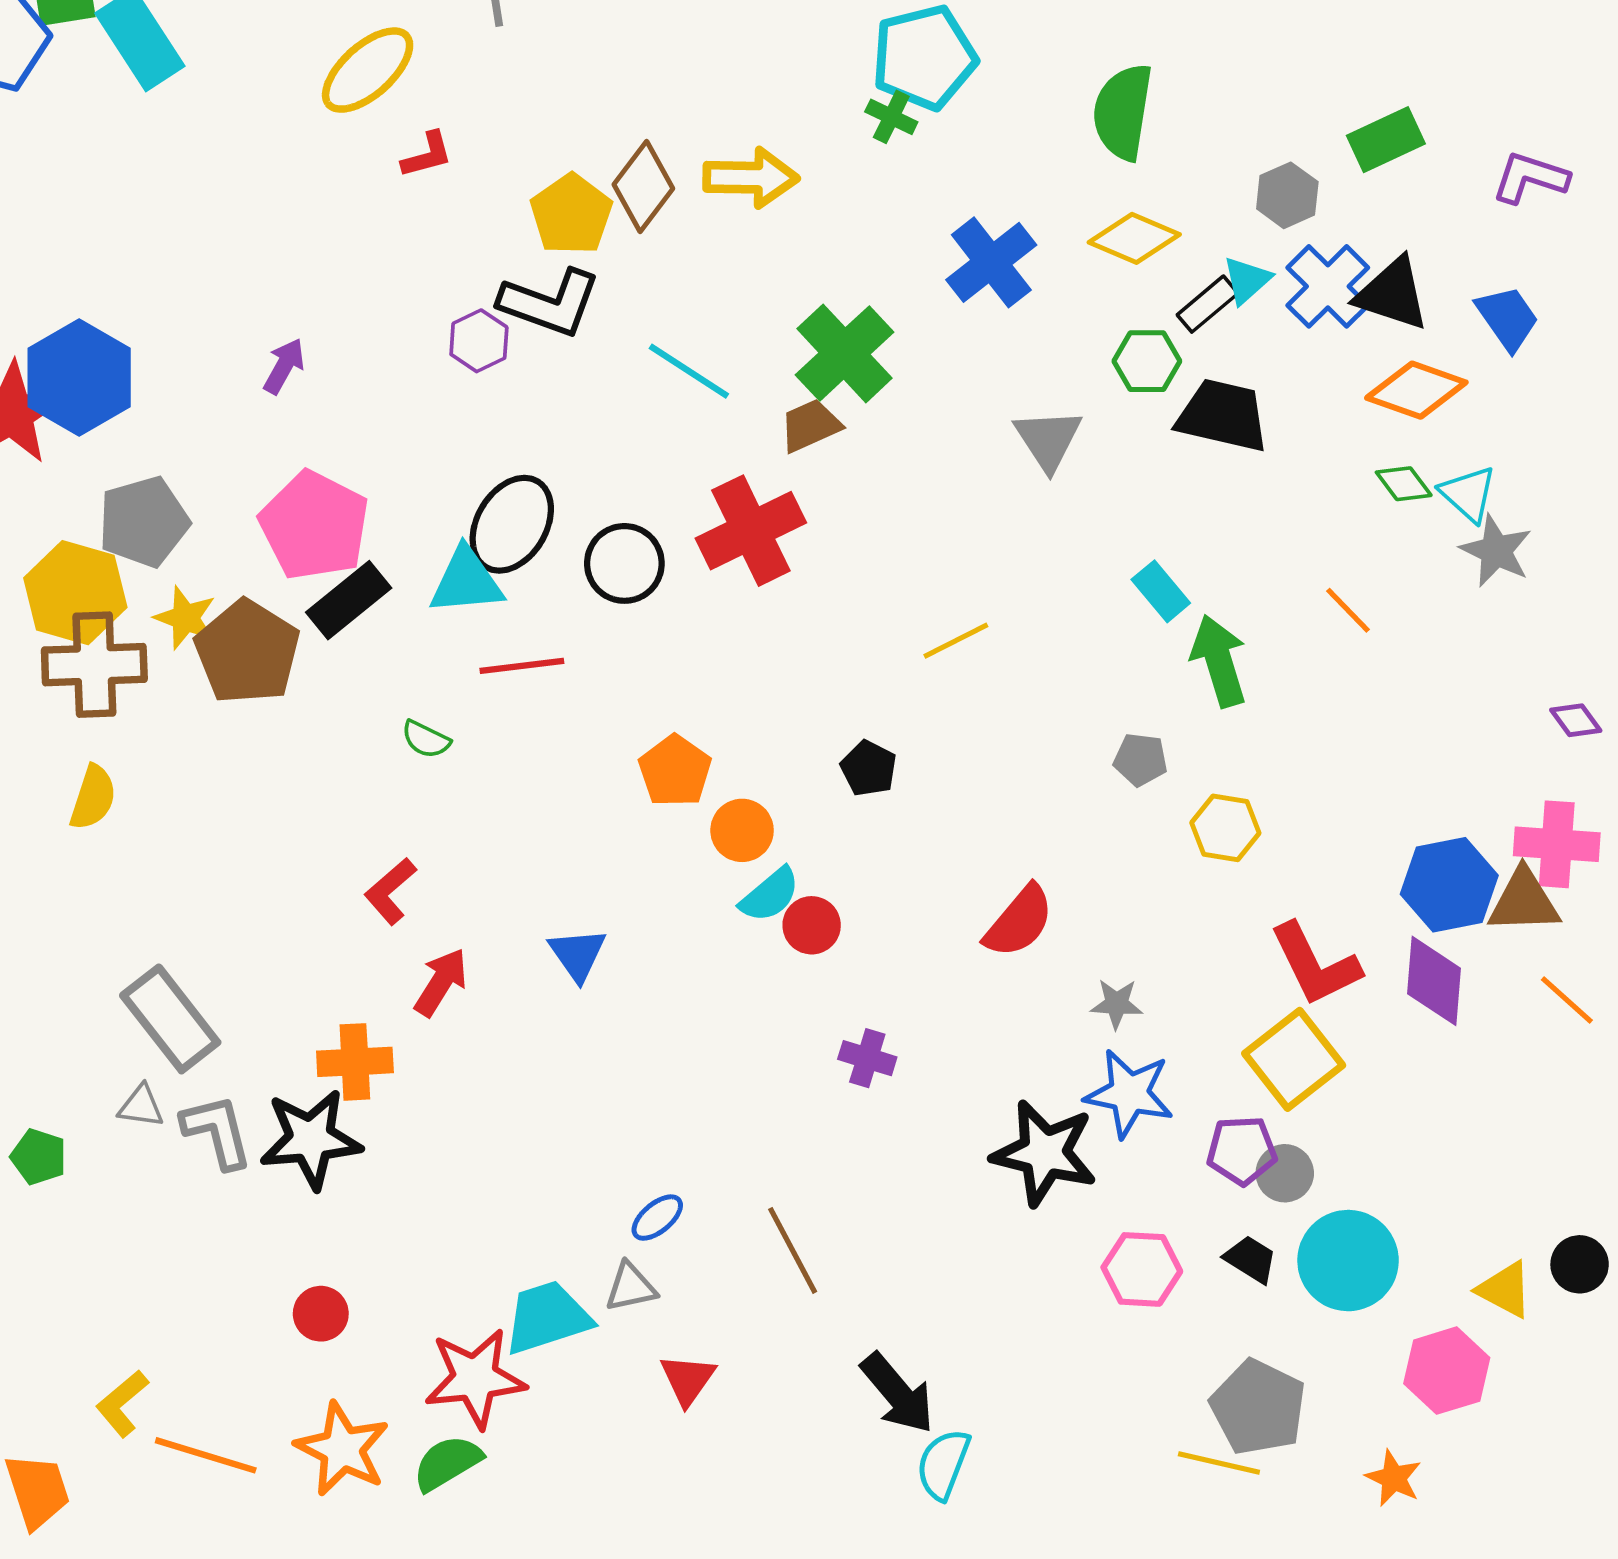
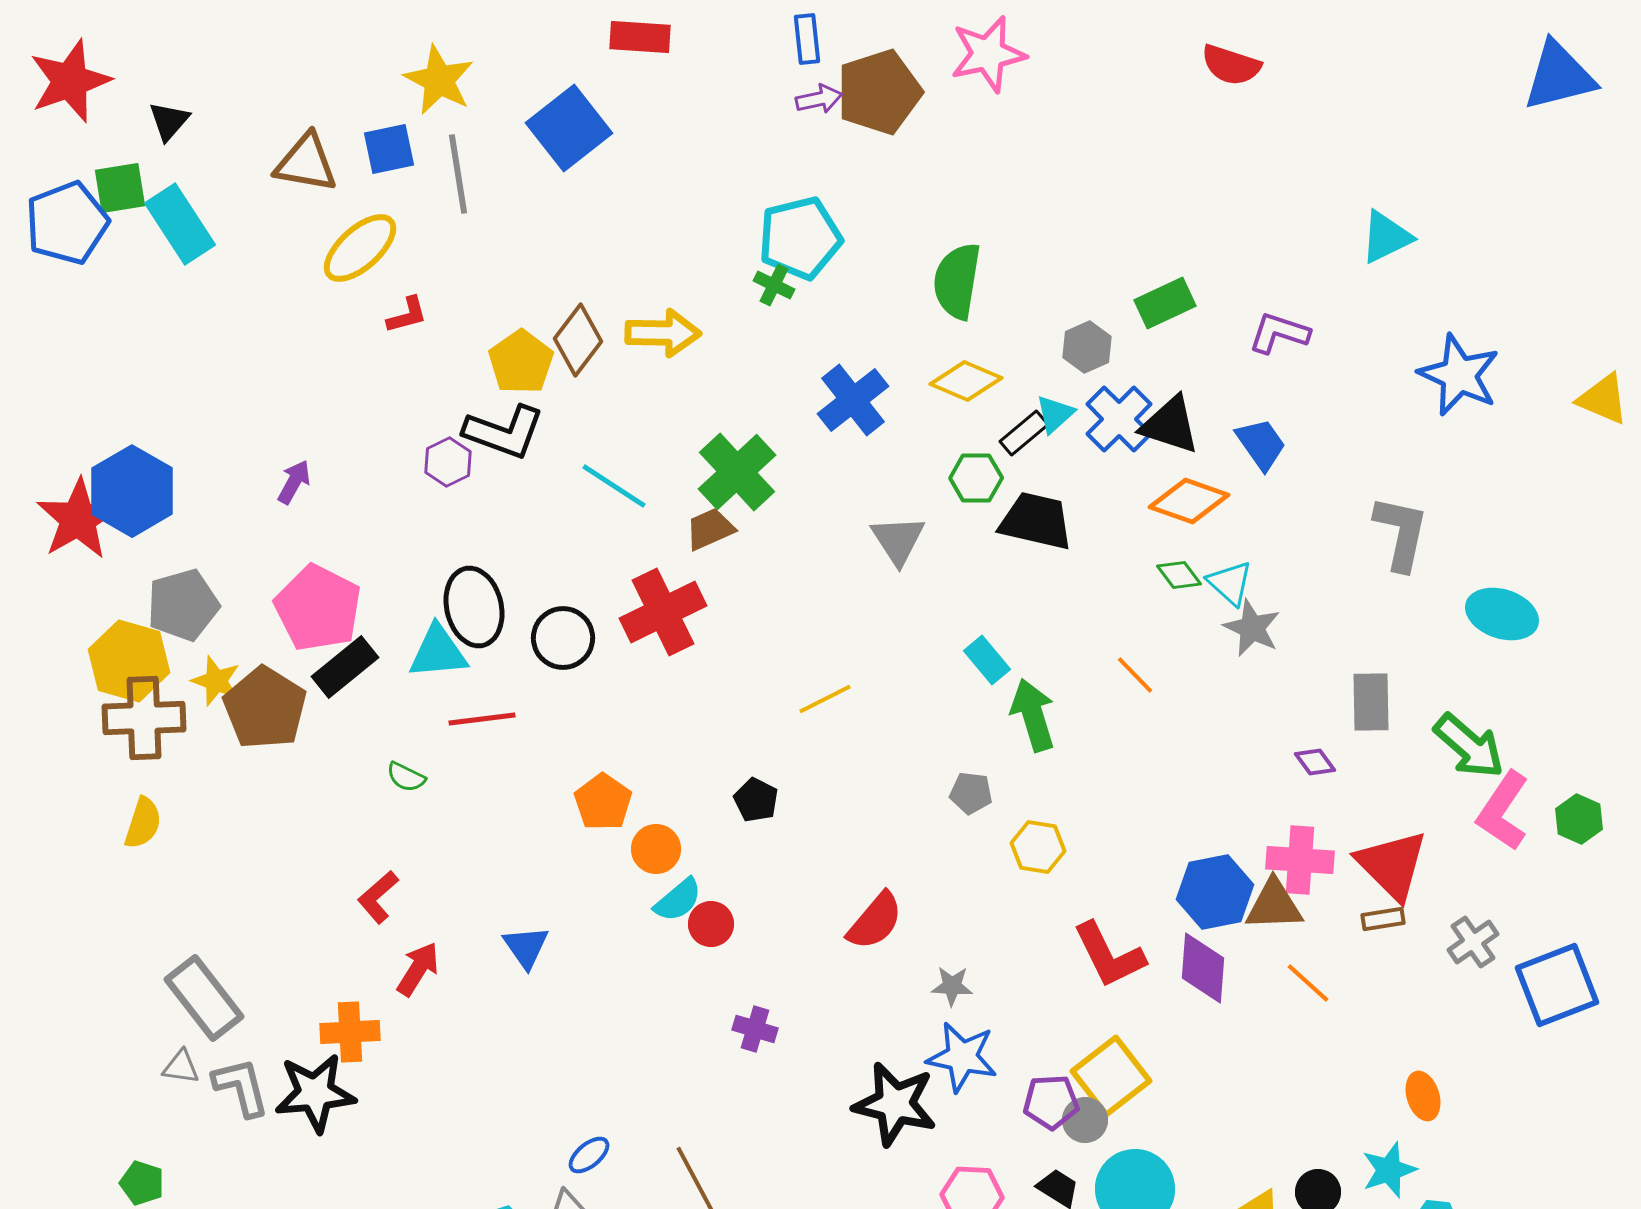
black ellipse: (512, 524) -> (474, 607), turned -44
yellow square: (1294, 1059) -> (1111, 1076), moved
green pentagon: (39, 1157) -> (142, 1183), moved

